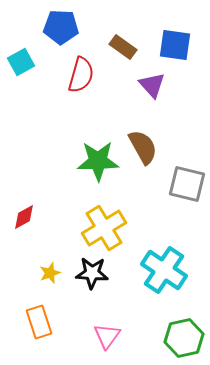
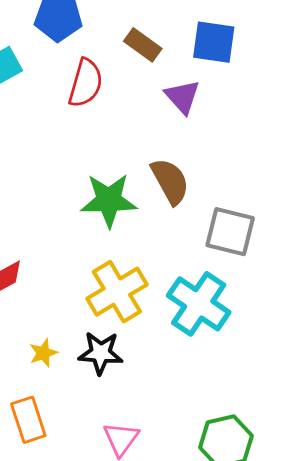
cyan cross: (164, 270) -> (199, 304), moved

